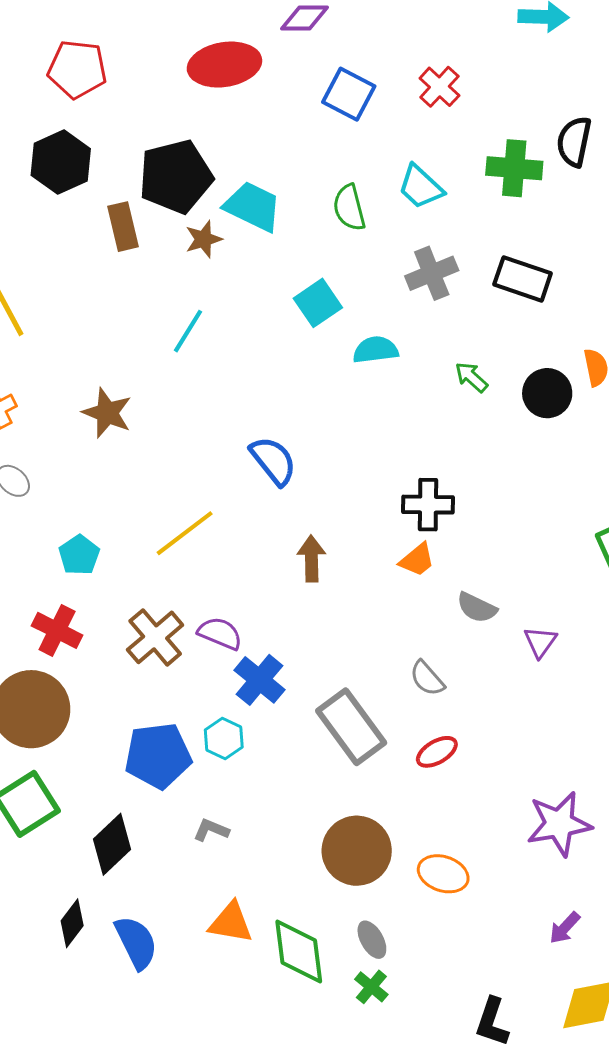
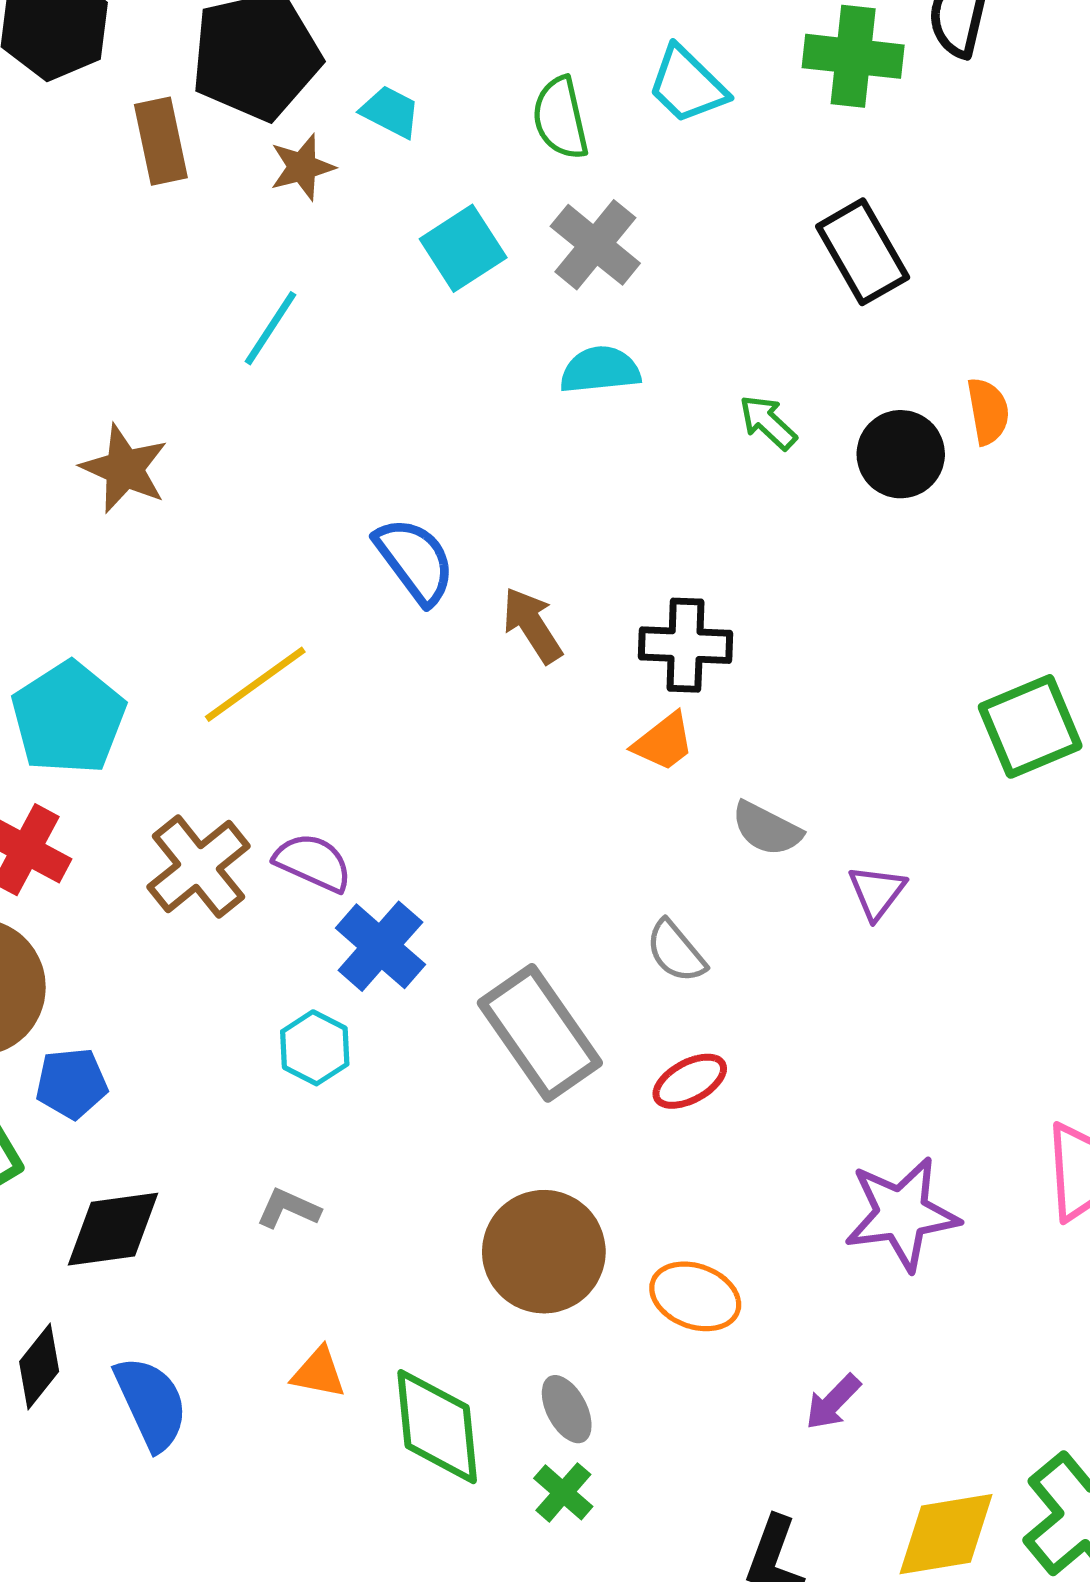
cyan trapezoid: (253, 207) -> (390, 112), size x0.6
gray cross: (432, 273) -> (595, 245), moved, turned -30
black rectangle: (523, 279) -> (863, 252), turned 40
cyan square: (318, 303) -> (463, 248), moved
cyan pentagon: (79, 555) -> (68, 718), size x1.6
brown arrow: (311, 559) -> (532, 625), moved, turned -33
blue pentagon: (158, 756) -> (72, 1083), moved, size x0.6
black diamond: (112, 844) -> (113, 1229), turned 34
orange triangle: (231, 923) -> (319, 1373), size x0.7
purple arrow: (565, 928) -> (833, 1402), moved

